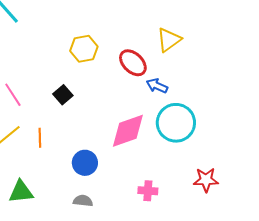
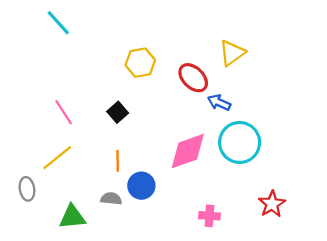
orange line: (40, 138) -> (118, 161), moved
red star: (206, 180) -> (272, 204), turned -30
gray semicircle: (83, 201) -> (111, 199), moved

